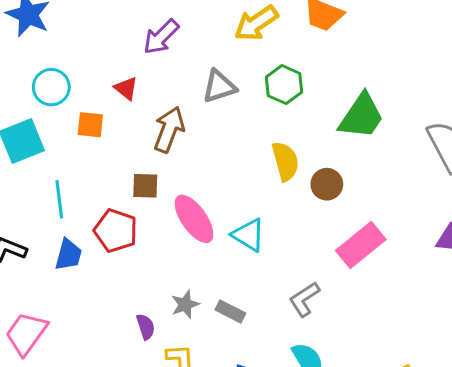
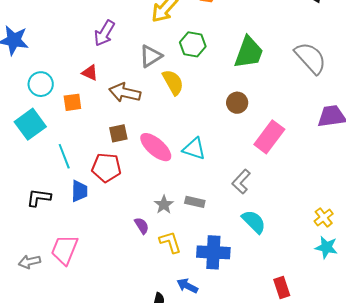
brown arrow: (169, 130) -> (125, 93), turned -84
yellow semicircle: (285, 161) -> (173, 82), moved

